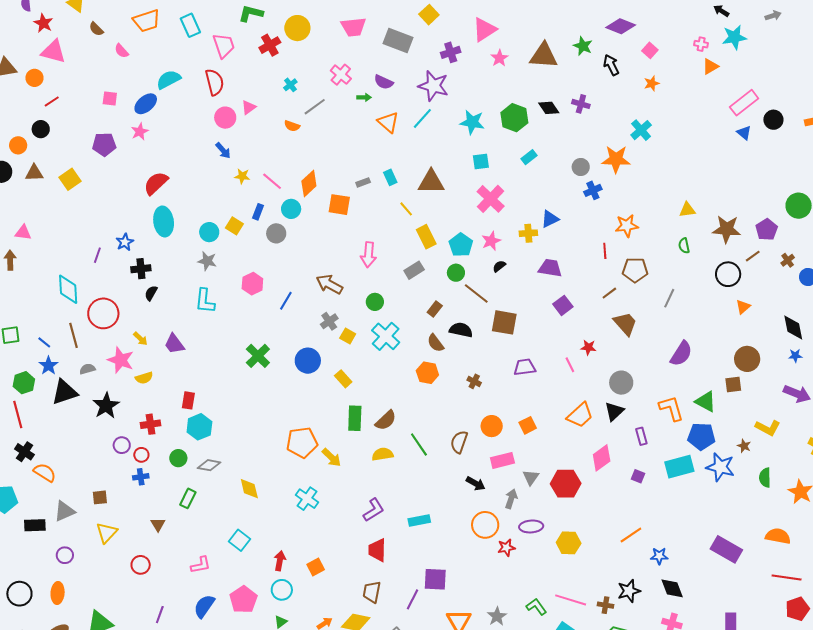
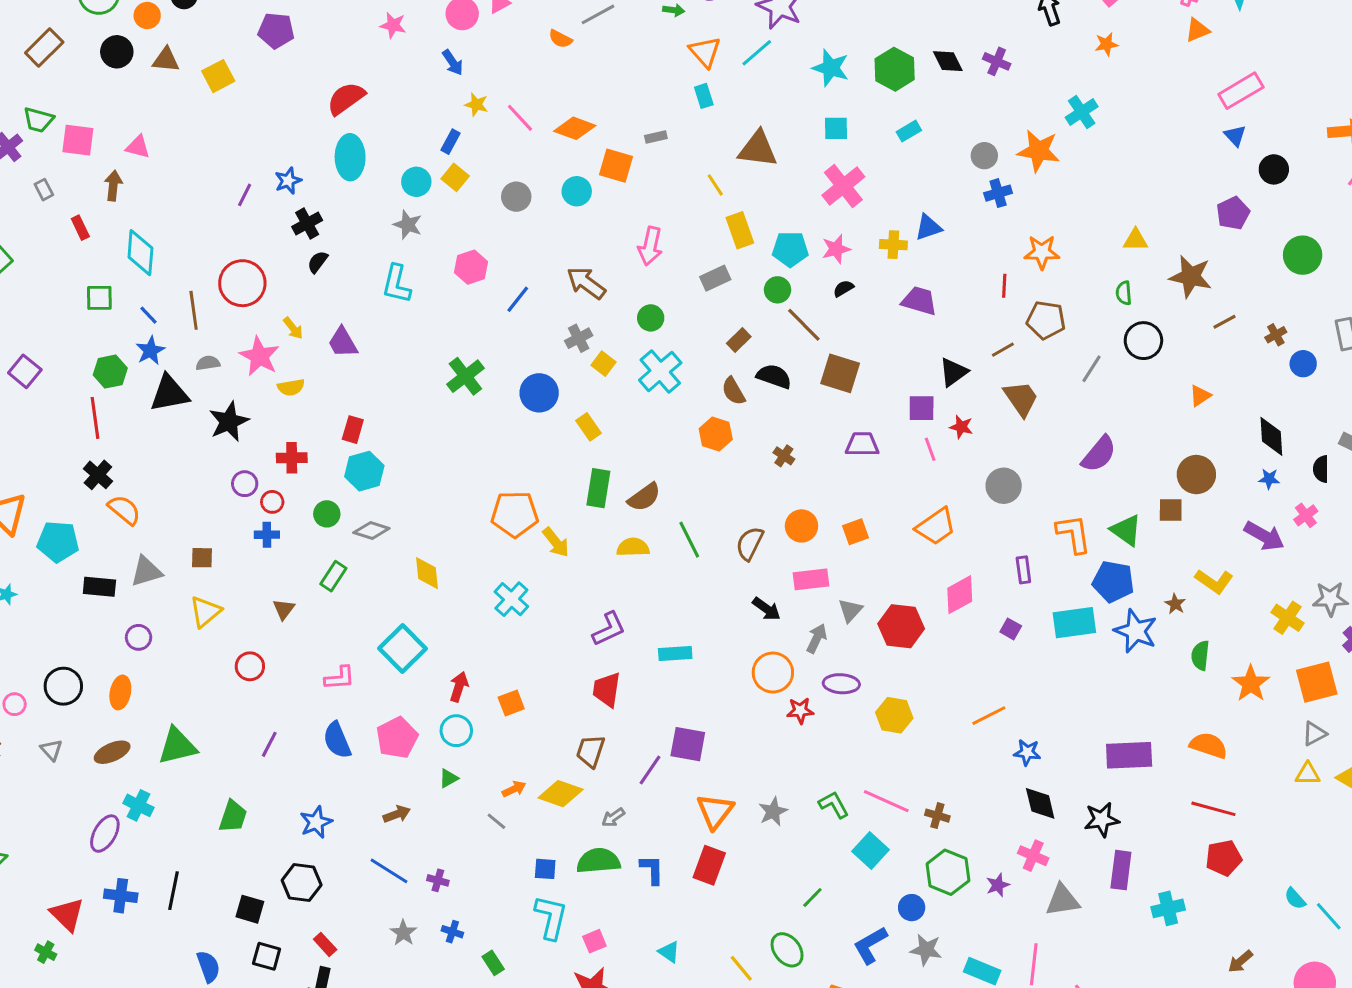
black circle: (773, 120) -> (1274, 169), moved
pink star: (140, 132) -> (393, 25), moved, turned 30
cyan rectangle: (390, 177) -> (704, 96), moved
orange diamond: (309, 184) -> (575, 128), turned 56
cyan circle: (291, 209) -> (577, 191), moved
blue rectangle: (258, 212) -> (450, 142), moved
purple pentagon: (767, 230) -> (1233, 213), moved
cyan pentagon: (461, 245) -> (790, 249), turned 30
black cross: (141, 269) -> (307, 223), turned -30
black circle: (728, 274) -> (1143, 341), moved
cyan diamond: (68, 289) -> (140, 253), moved
purple square: (563, 305) -> (922, 408), moved, turned 30
black triangle: (614, 411) -> (953, 372), moved
cyan square: (239, 540) -> (403, 649), size x1.4
purple rectangle: (726, 549) -> (1129, 755), turned -40
black star: (629, 591) -> (1102, 820), moved
blue semicircle: (204, 606) -> (337, 740), turned -65

